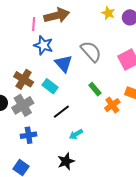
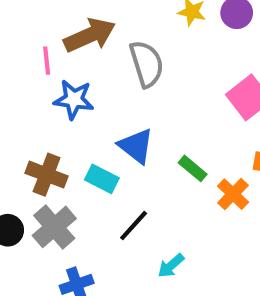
gray semicircle: (91, 51) -> (147, 64), moved, turned 35
blue triangle: (64, 64) -> (136, 146), moved

